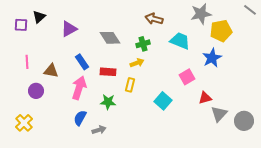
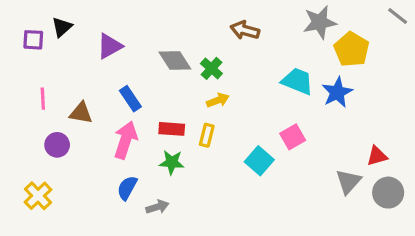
yellow pentagon: (221, 31) -> (352, 49), turned -30
cyan trapezoid: (180, 41) -> (297, 81), moved
green cross: (143, 44) -> (211, 68), moved, turned -32
red rectangle: (108, 72) -> (172, 129), moved
pink square: (187, 77) -> (293, 137), moved
red triangle: (205, 98) -> (377, 156), moved

